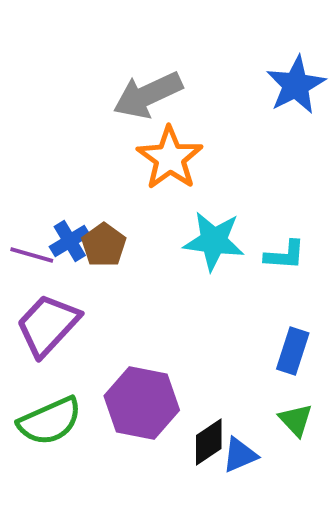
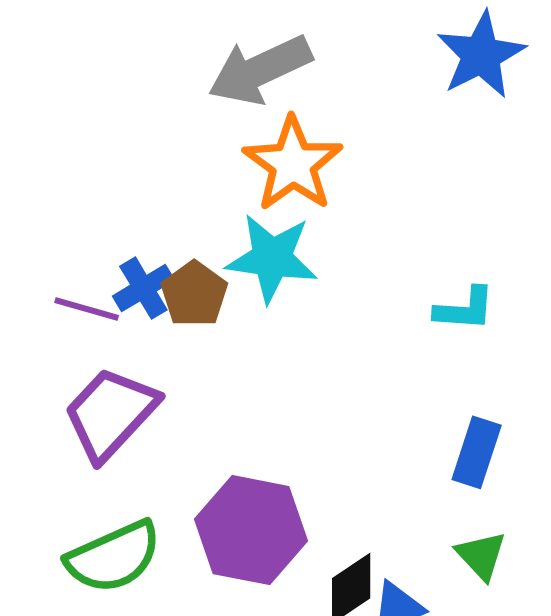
cyan star: (214, 241) -> (272, 258), moved

